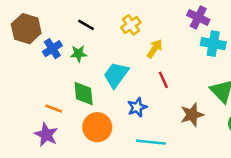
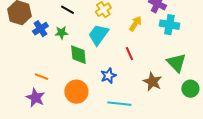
yellow arrow: (155, 49) -> (135, 24), moved
cyan trapezoid: (116, 75) -> (98, 35), moved
green diamond: (84, 94) -> (78, 55), moved
brown star: (192, 115) -> (152, 82), turned -30

